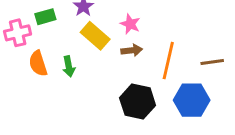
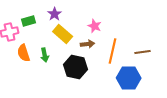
pink star: (130, 24) -> (95, 26), moved
black hexagon: (138, 102) -> (76, 67), moved

